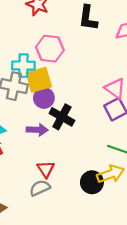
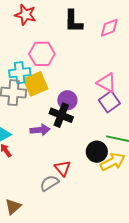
purple circle: (44, 98) -> (67, 100), moved
red triangle: (46, 169) -> (63, 168), moved
black circle: (92, 182) -> (97, 152), moved

